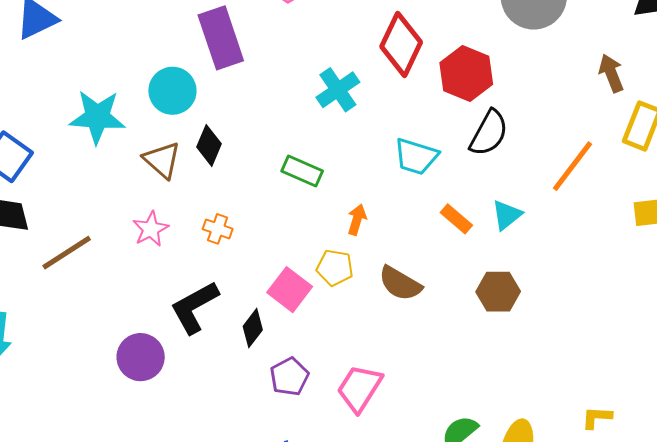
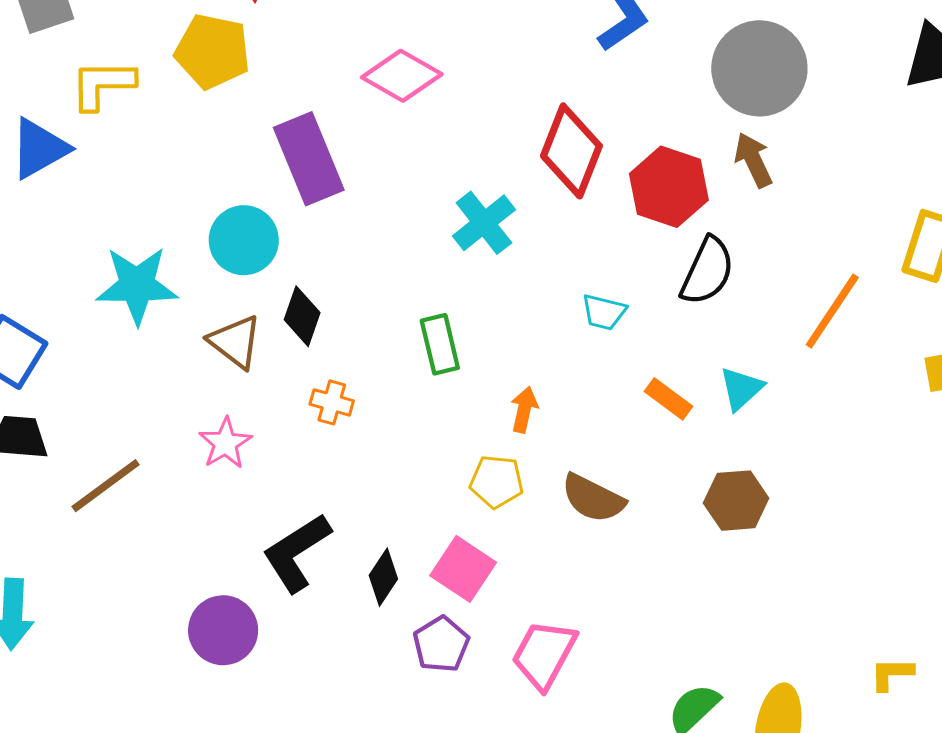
brown arrow: (611, 73) -> (753, 160), moved
cyan trapezoid: (416, 156) -> (604, 312), size x0.7
green rectangle: (302, 171) -> (440, 344), turned 57
orange cross: (218, 229) -> (332, 402), moved
pink square: (290, 290) -> (463, 569), moved

